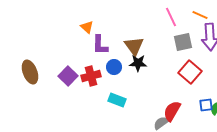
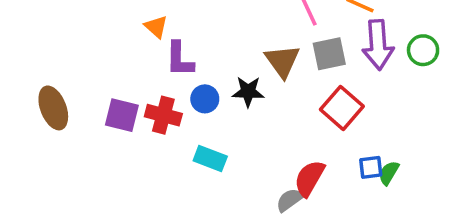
brown triangle: (134, 46) -> (282, 61), moved
purple square: (68, 76) -> (122, 115), turned -30
red cross: (91, 76) -> (163, 115), turned 30

